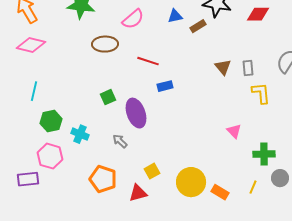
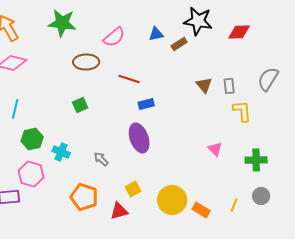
green square: (108, 97) -> (80, 105), moved
purple ellipse: (136, 113) -> (139, 138), moved
green cross: (264, 154) -> (256, 160), moved

